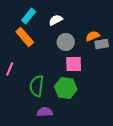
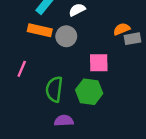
orange rectangle: (25, 37) -> (40, 30), turned -36
gray circle: (66, 42) -> (66, 36), moved

